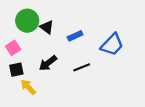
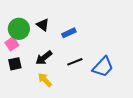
green circle: (27, 21) -> (19, 29), moved
blue trapezoid: (112, 45) -> (103, 67), moved
yellow arrow: (28, 87) -> (45, 80), moved

